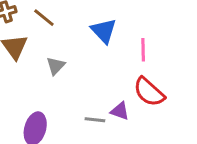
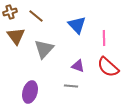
gray triangle: (56, 66) -> (44, 49), size x1.5
purple triangle: (120, 111) -> (78, 66), moved

